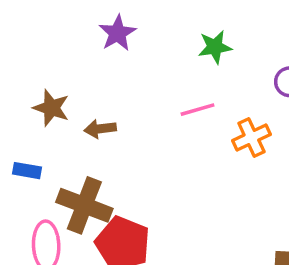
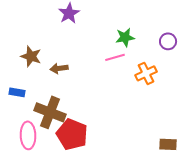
green star: (215, 47) -> (125, 37), moved

